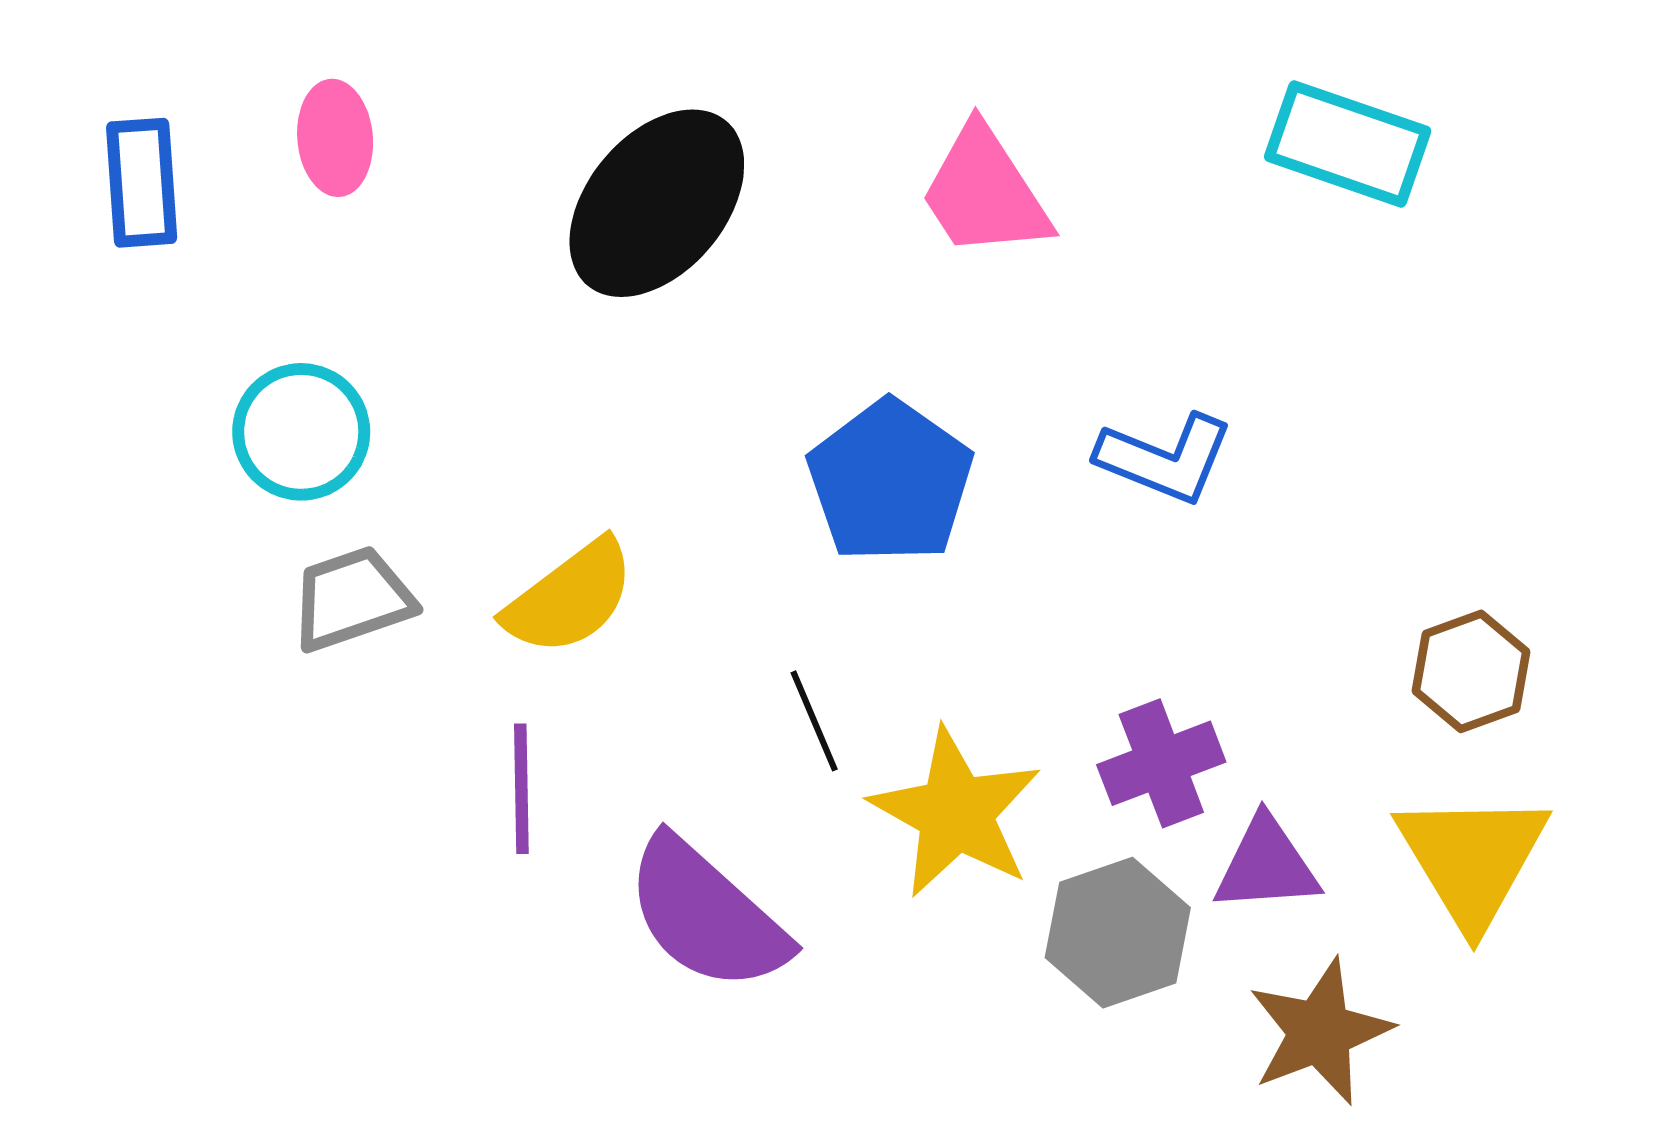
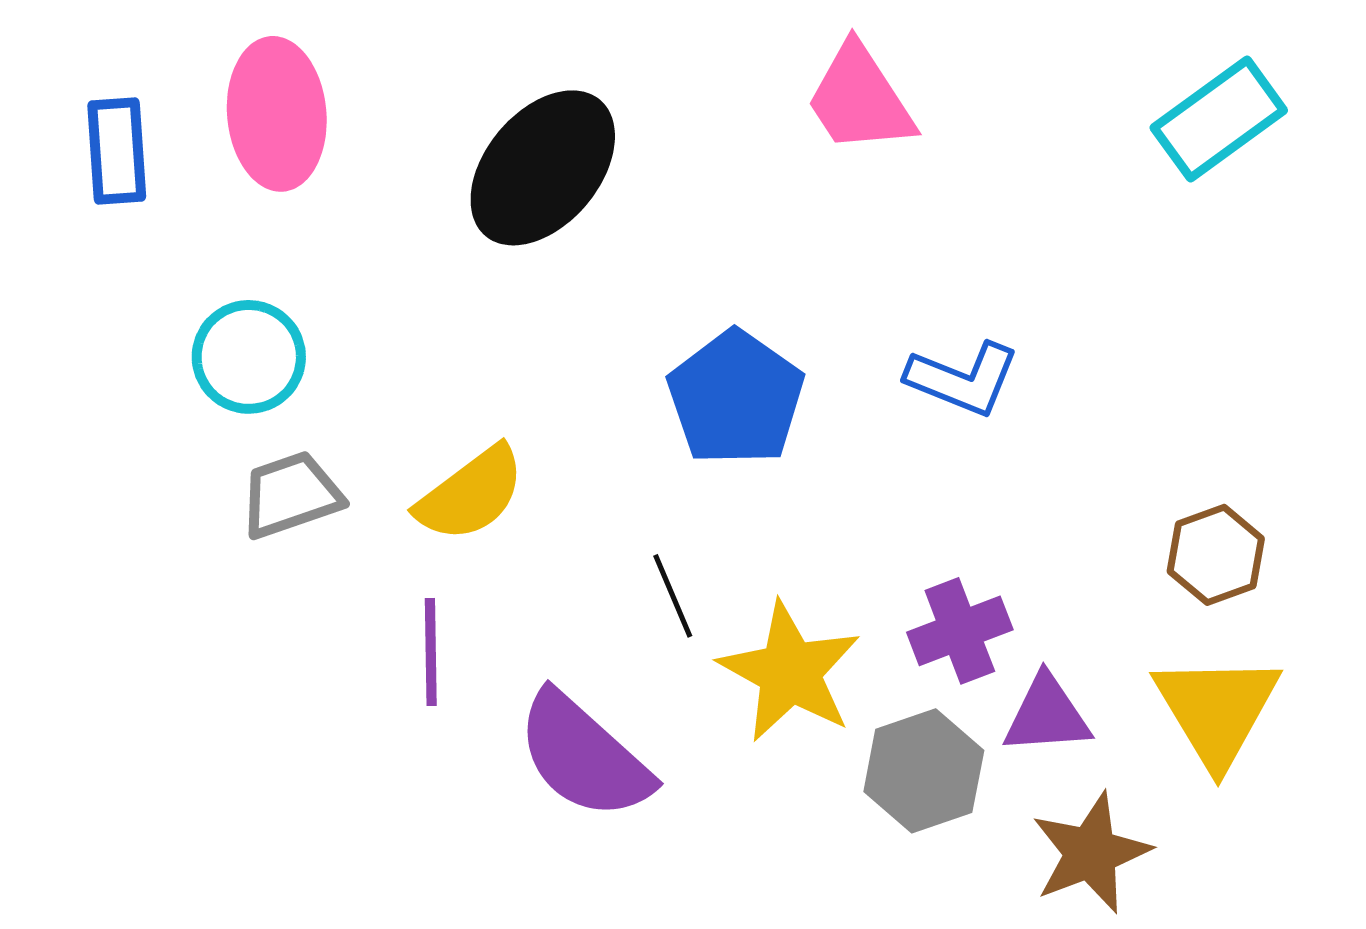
pink ellipse: (335, 138) -> (277, 114), size x1.6
cyan rectangle: (1348, 144) -> (1219, 119), moved, turned -55
pink trapezoid: (985, 192) -> (860, 99), moved

